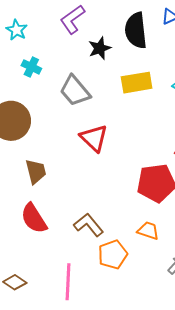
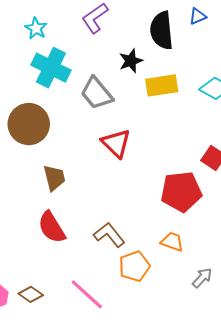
black star: (100, 48) -> (131, 61), moved
cyan cross: (31, 67) -> (51, 68), size x1.8
pink line: (68, 282) -> (87, 294), turned -51

